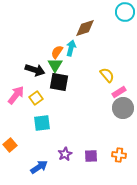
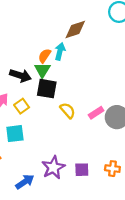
yellow semicircle: (107, 75) -> (68, 111), moved
pink rectangle: (119, 92) -> (96, 113), moved
cyan square: (42, 123) -> (15, 134), moved
purple star: (65, 154) -> (53, 167), size x1.5

